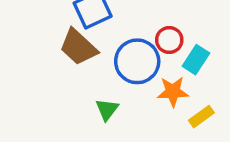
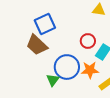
blue circle: (137, 61) -> (67, 67), moved

